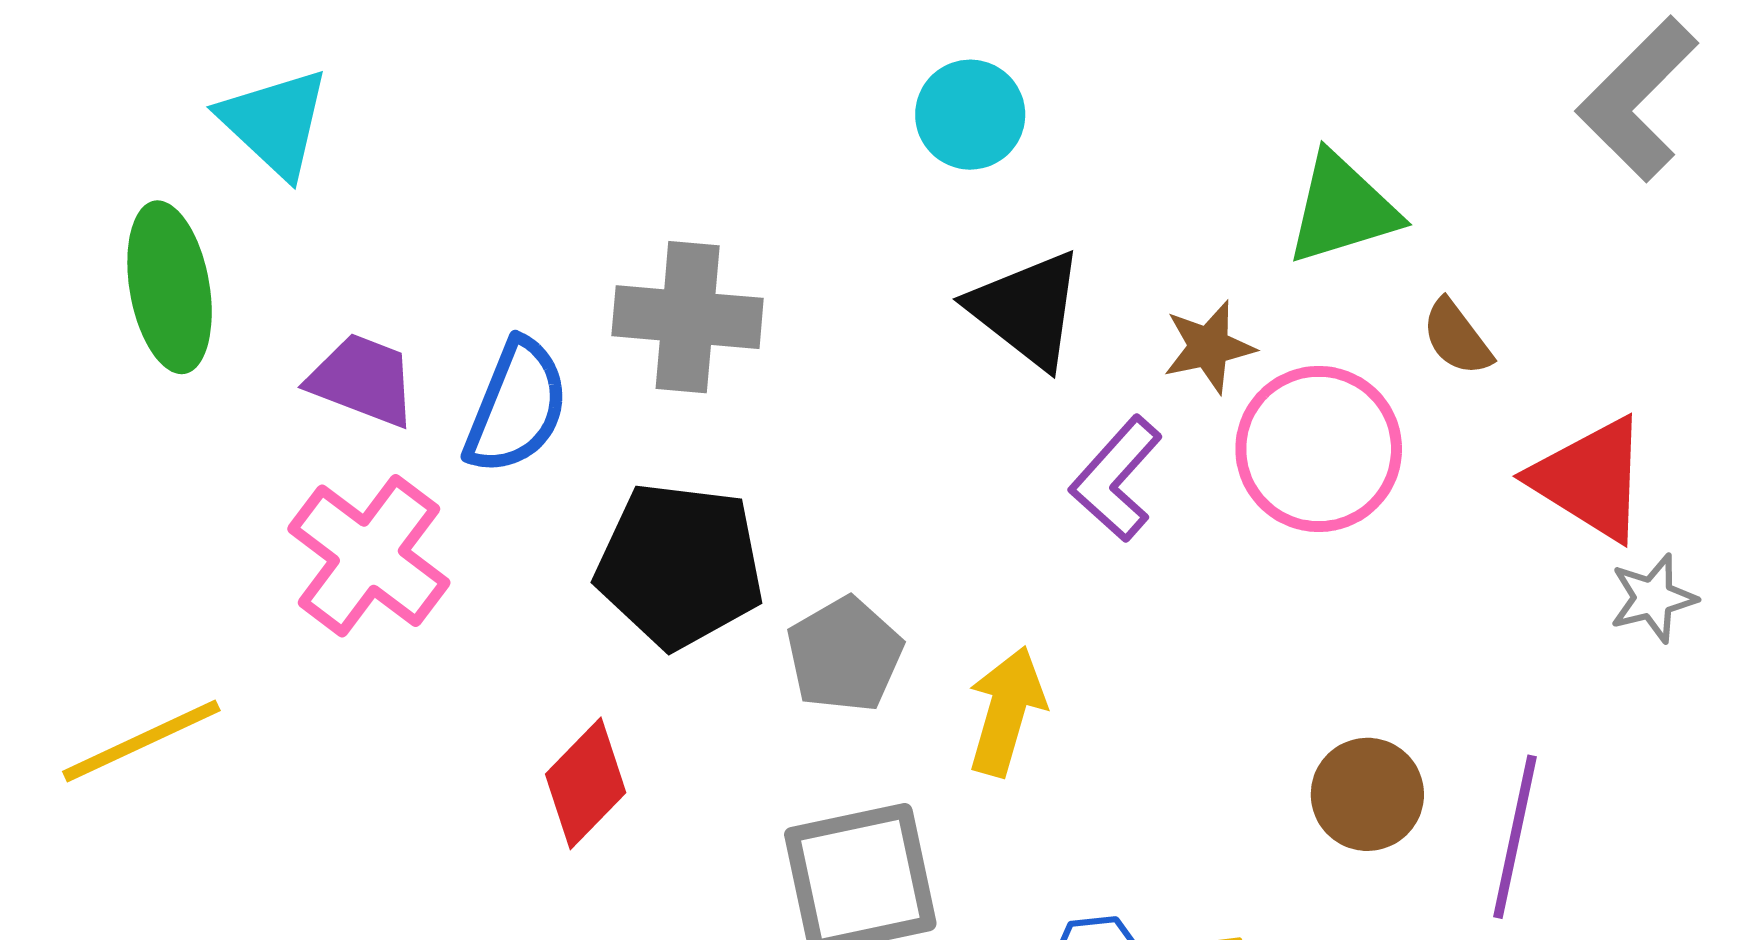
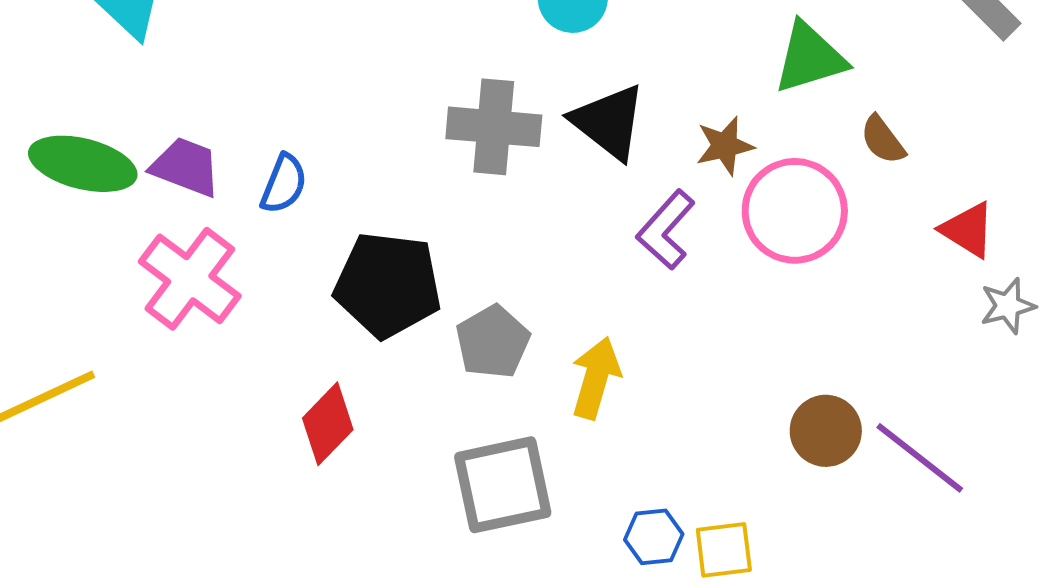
green ellipse: (170, 287) -> (83, 164), moved, turned -66
gray cross: (688, 317) -> (494, 127), moved
blue semicircle: (516, 407) -> (284, 184), size x0.7
red triangle: (1590, 479) -> (968, 230), size x0.7
purple line: (1515, 837) -> (920, 458), turned -64

